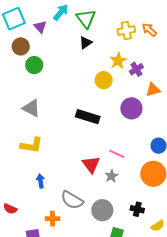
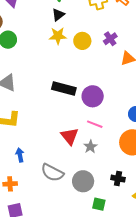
yellow star: (118, 61) -> (58, 36), moved, turned 30
yellow circle: (104, 80) -> (82, 41), moved
purple circle: (131, 108) -> (93, 96), moved
orange cross: (53, 219) -> (10, 184), moved

